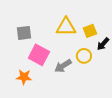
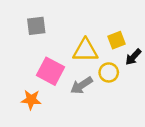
yellow triangle: (66, 27) -> (85, 50), moved
gray square: (24, 33) -> (36, 26), moved

